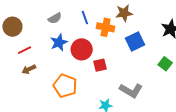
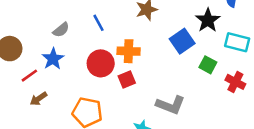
orange cross: (106, 27) -> (129, 51), moved
blue star: (59, 42) -> (53, 59), moved
blue square: (135, 42) -> (182, 41), moved

